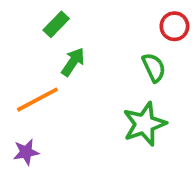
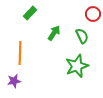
green arrow: (73, 62) -> (54, 33), moved
orange line: (37, 100) -> (20, 53), turned -60

